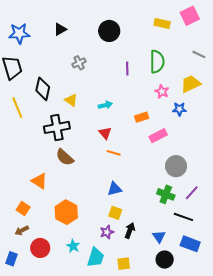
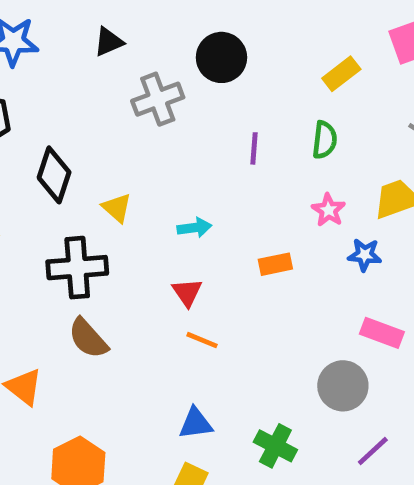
yellow rectangle: (162, 23) -> (341, 74), moved, turned -56
green semicircle: (157, 62) -> (325, 140), size x0.7
gray cross: (79, 63) -> (158, 99), moved, size x1.5
pink rectangle: (158, 136) -> (382, 333), moved, turned 42
green cross: (166, 194) -> (275, 446), moved

